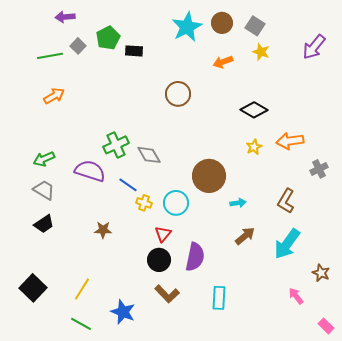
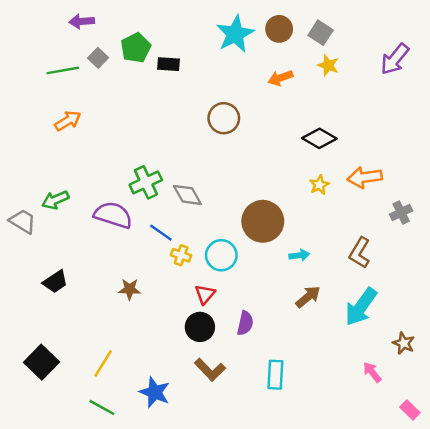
gray trapezoid: (44, 190) -> (23, 221), moved
purple semicircle: (195, 257) -> (245, 323), size x0.7

